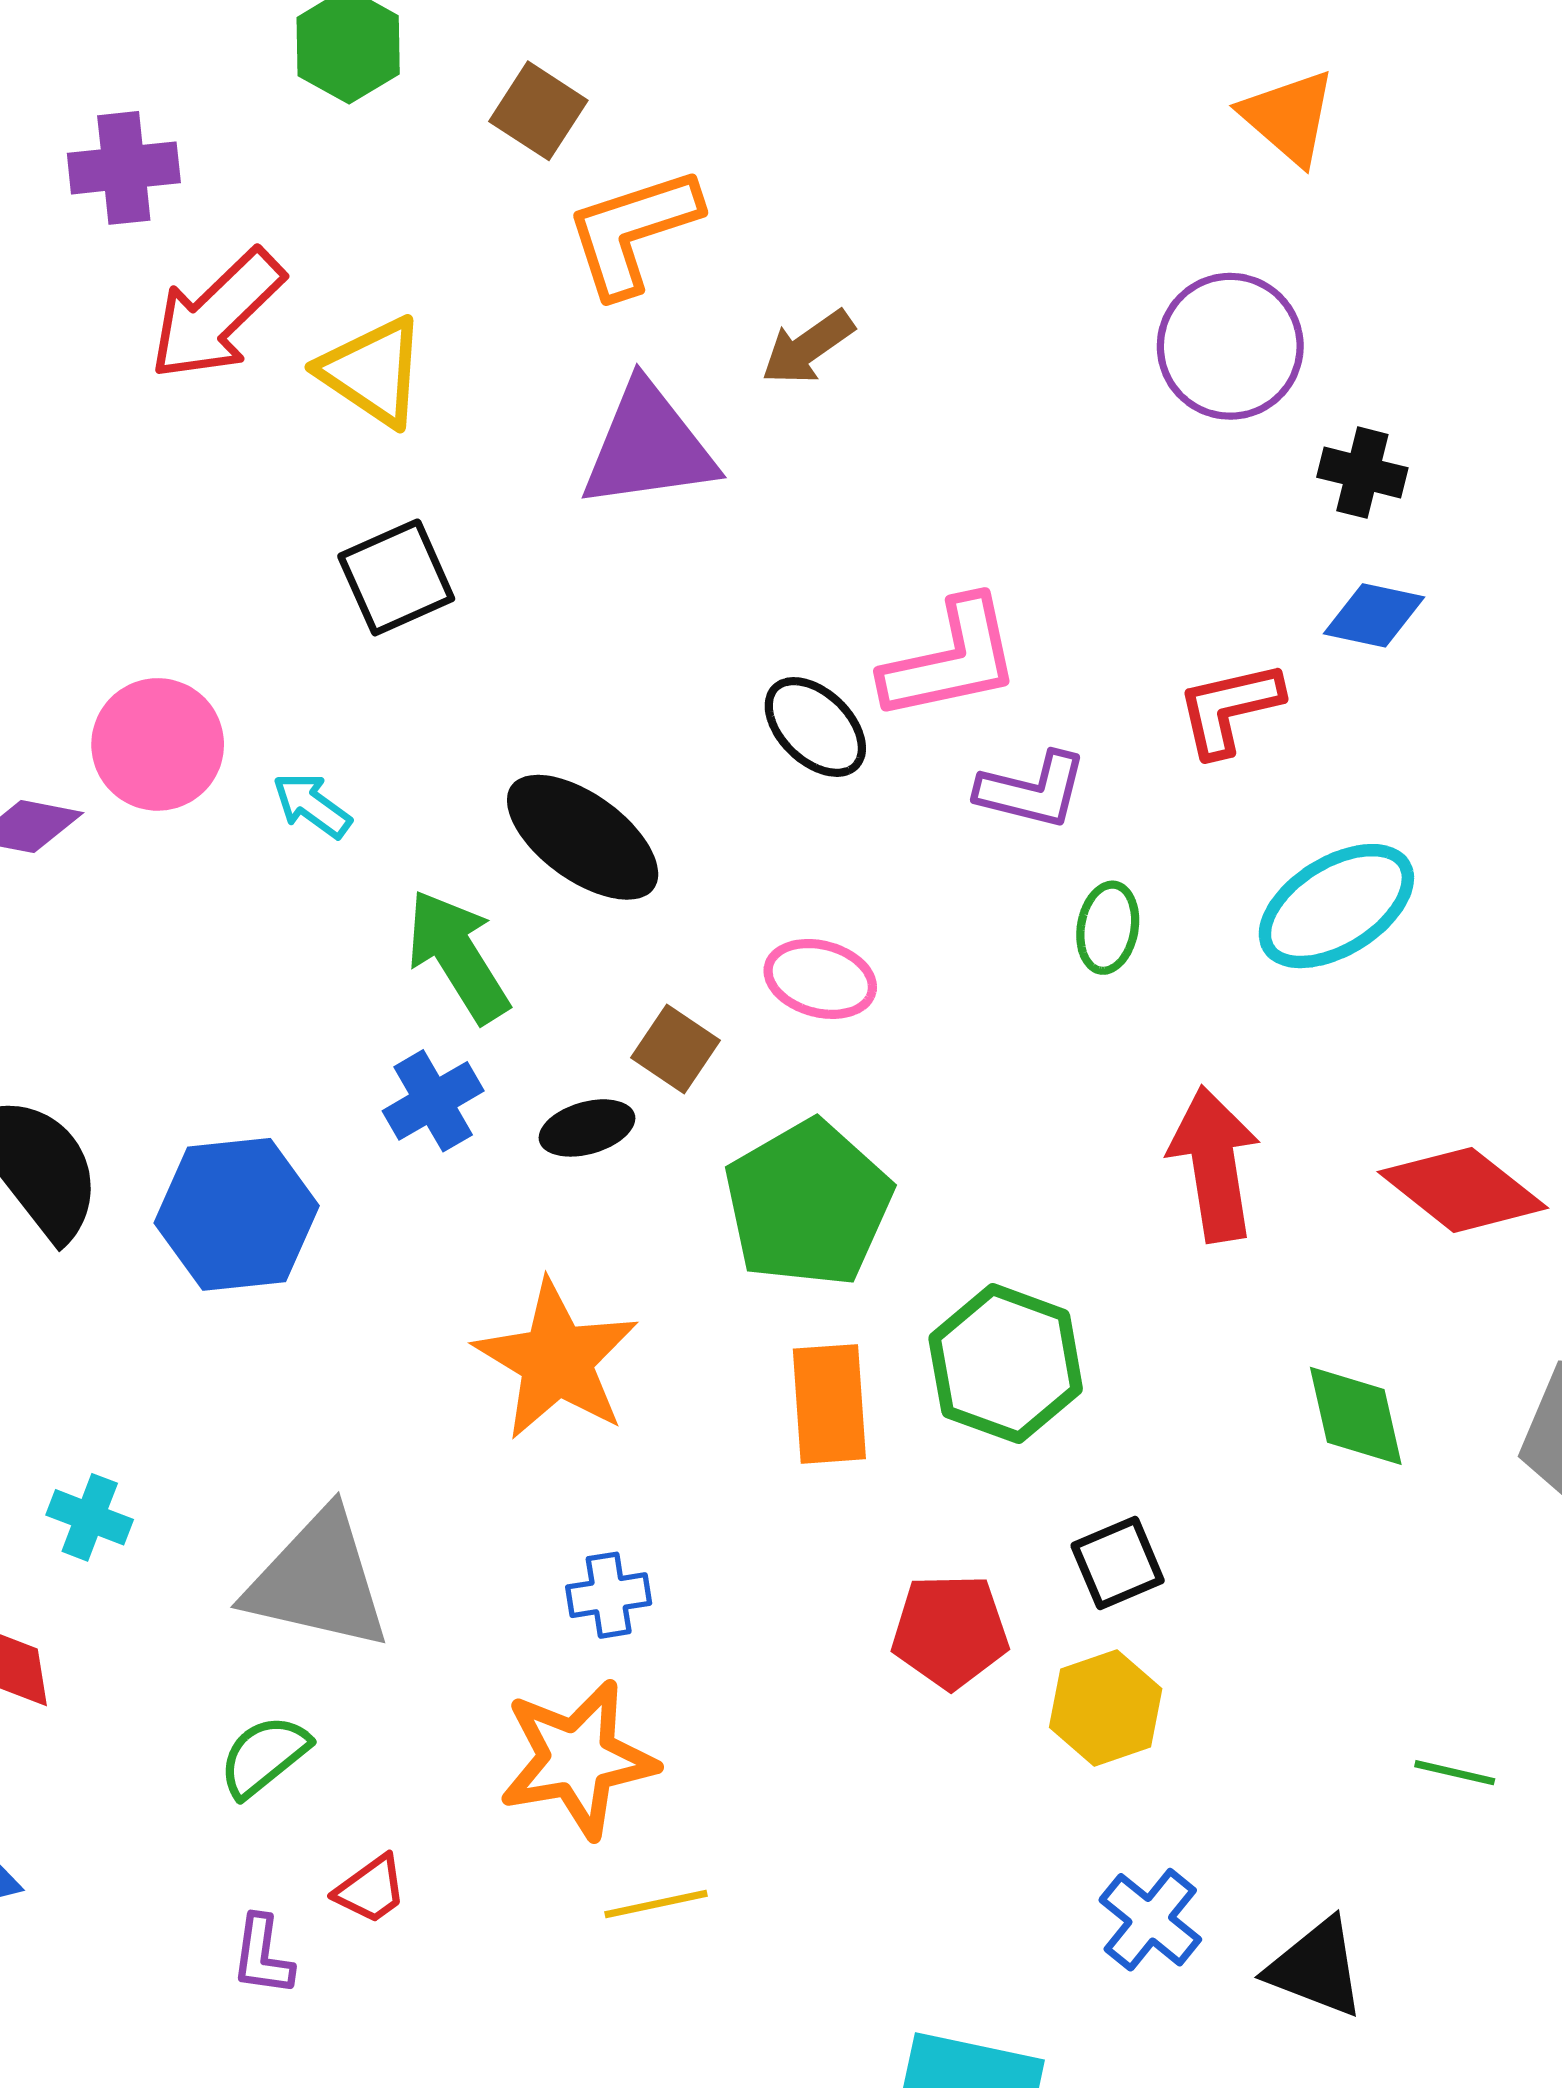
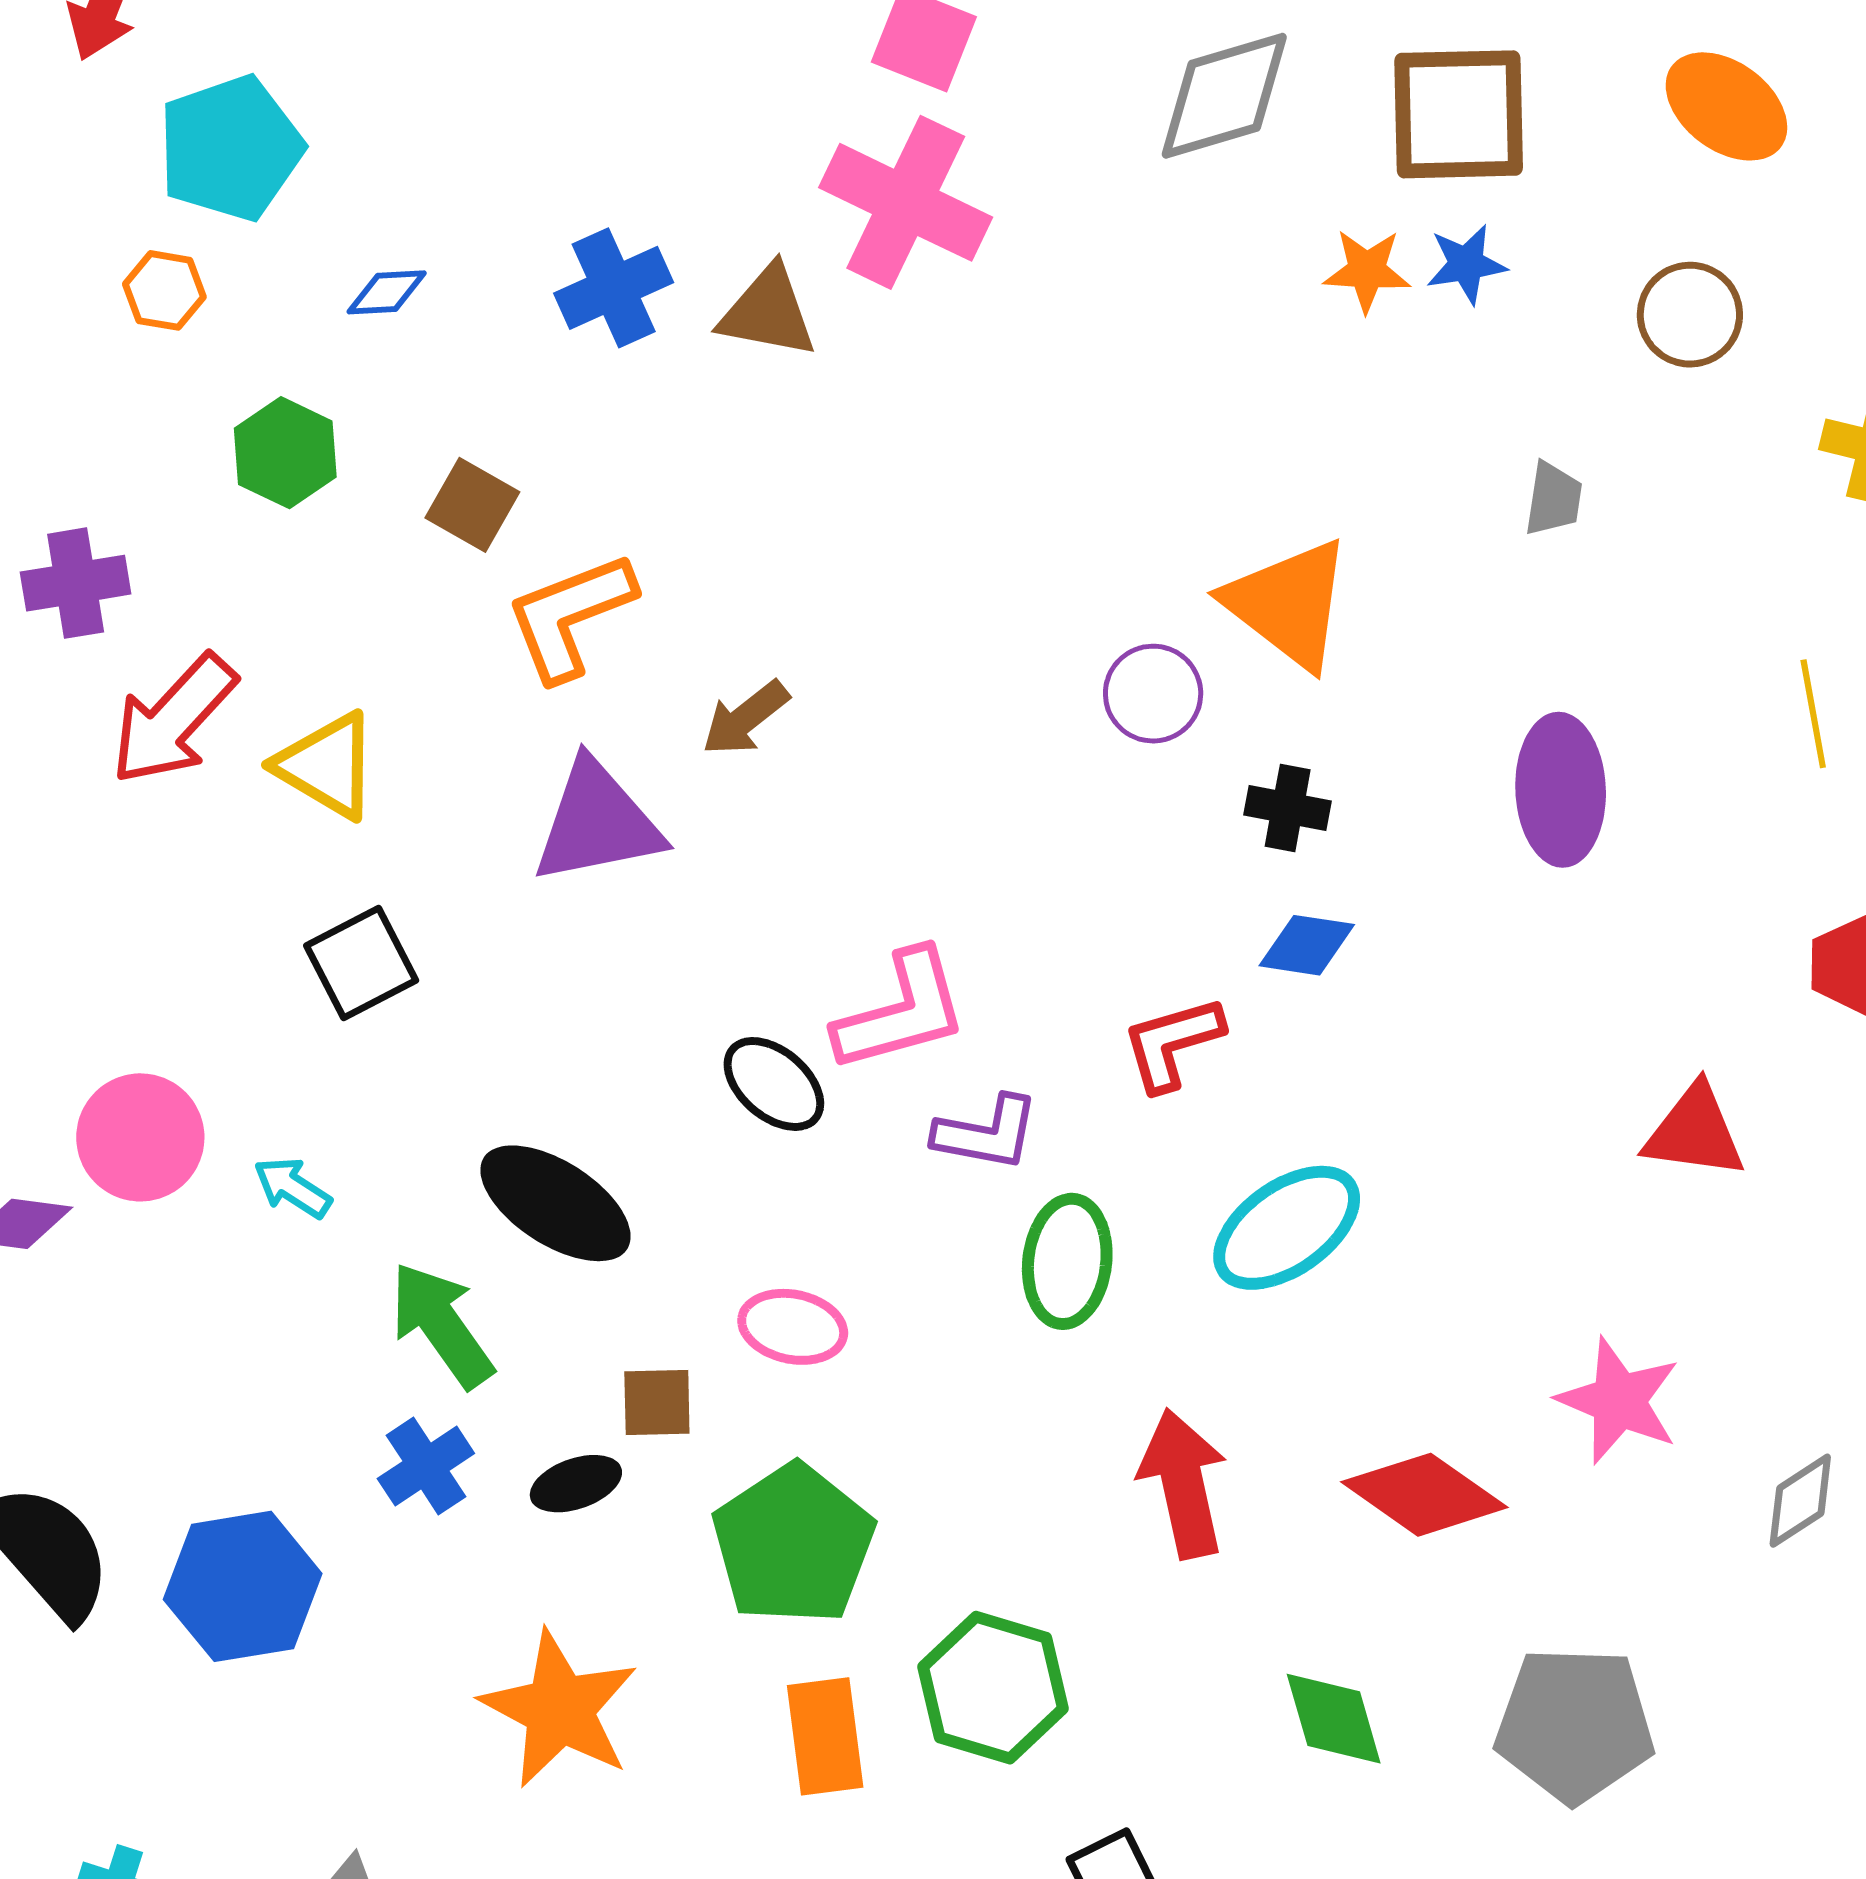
orange triangle: (1288, 117) -> (1288, 604), moved, size x1.4
purple circle: (1230, 346) -> (1153, 694), size x0.7
green ellipse: (1108, 928) -> (1067, 1261), size x1.5
brown square: (676, 1049) -> (657, 1403), turned -32

